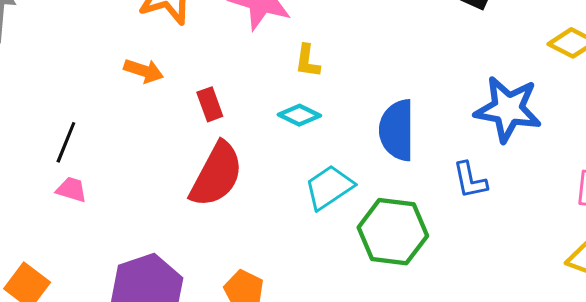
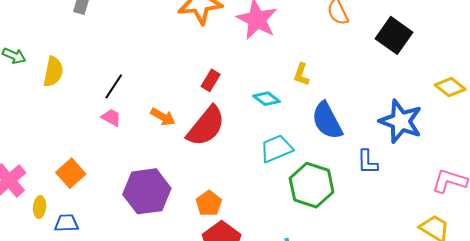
yellow L-shape: (307, 61) -> (301, 74), moved
orange arrow: (144, 71) -> (163, 117), moved
red rectangle: (210, 104) -> (211, 80), turned 40
blue semicircle: (397, 130) -> (327, 121), turned -39

